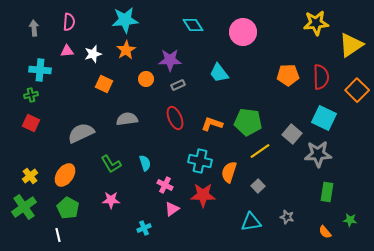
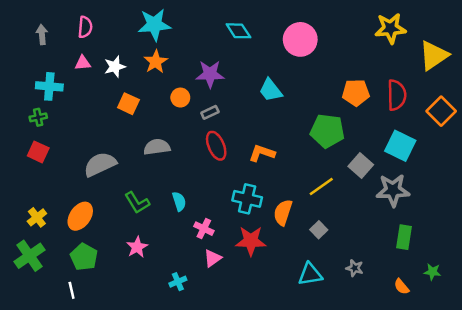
gray rectangle: (178, 85) -> (210, 112), moved
green pentagon: (248, 122) -> (327, 131), moved
pink star: (111, 200) -> (137, 247), turned -30

